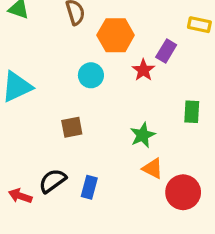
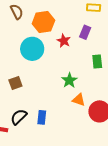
purple rectangle: (166, 51) -> (85, 32), moved
cyan circle: (91, 75) -> (32, 49), size x1.5
brown square: (72, 127) -> (15, 83), moved

